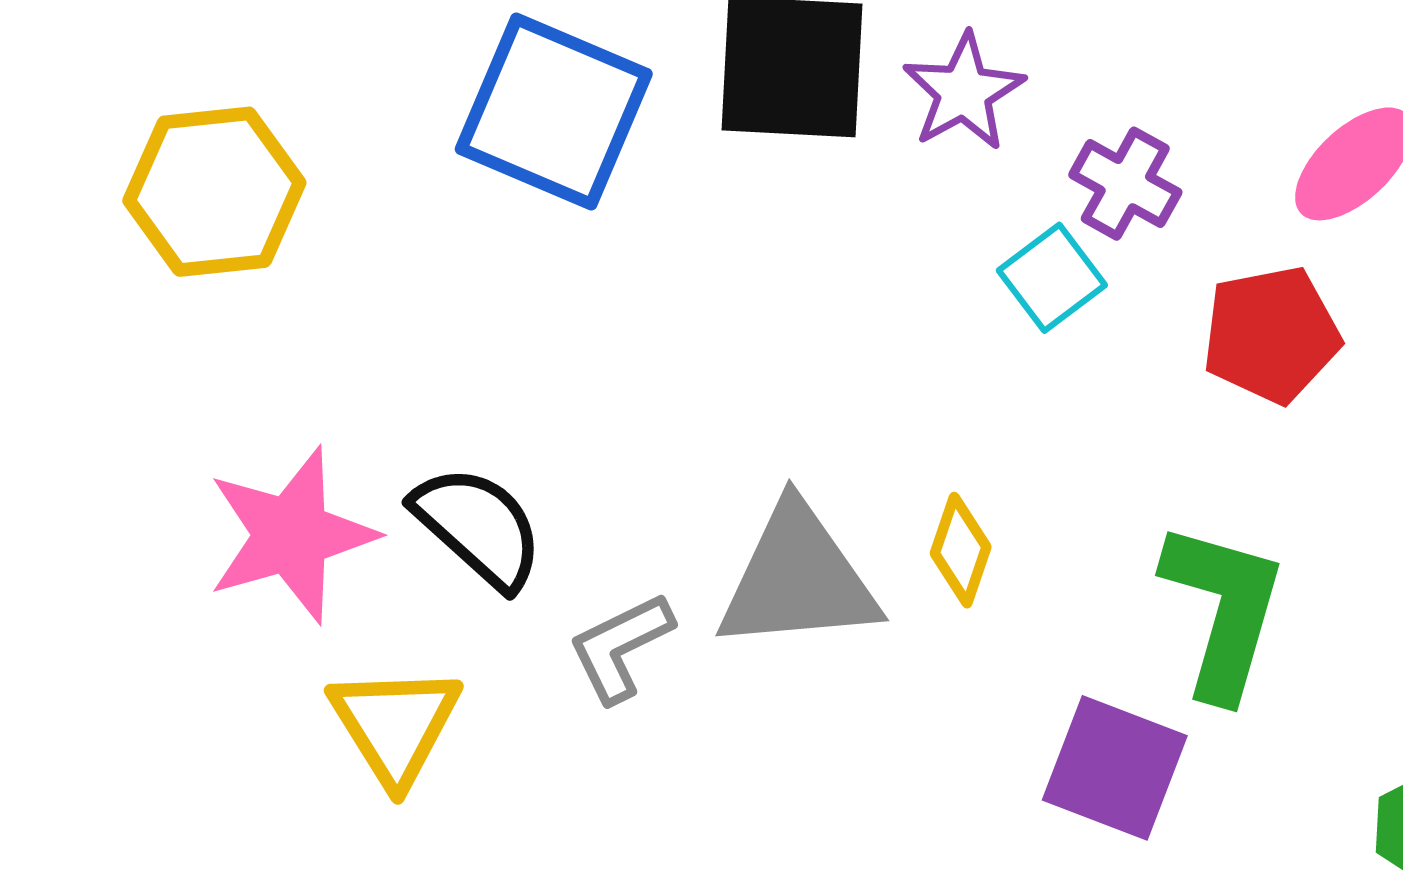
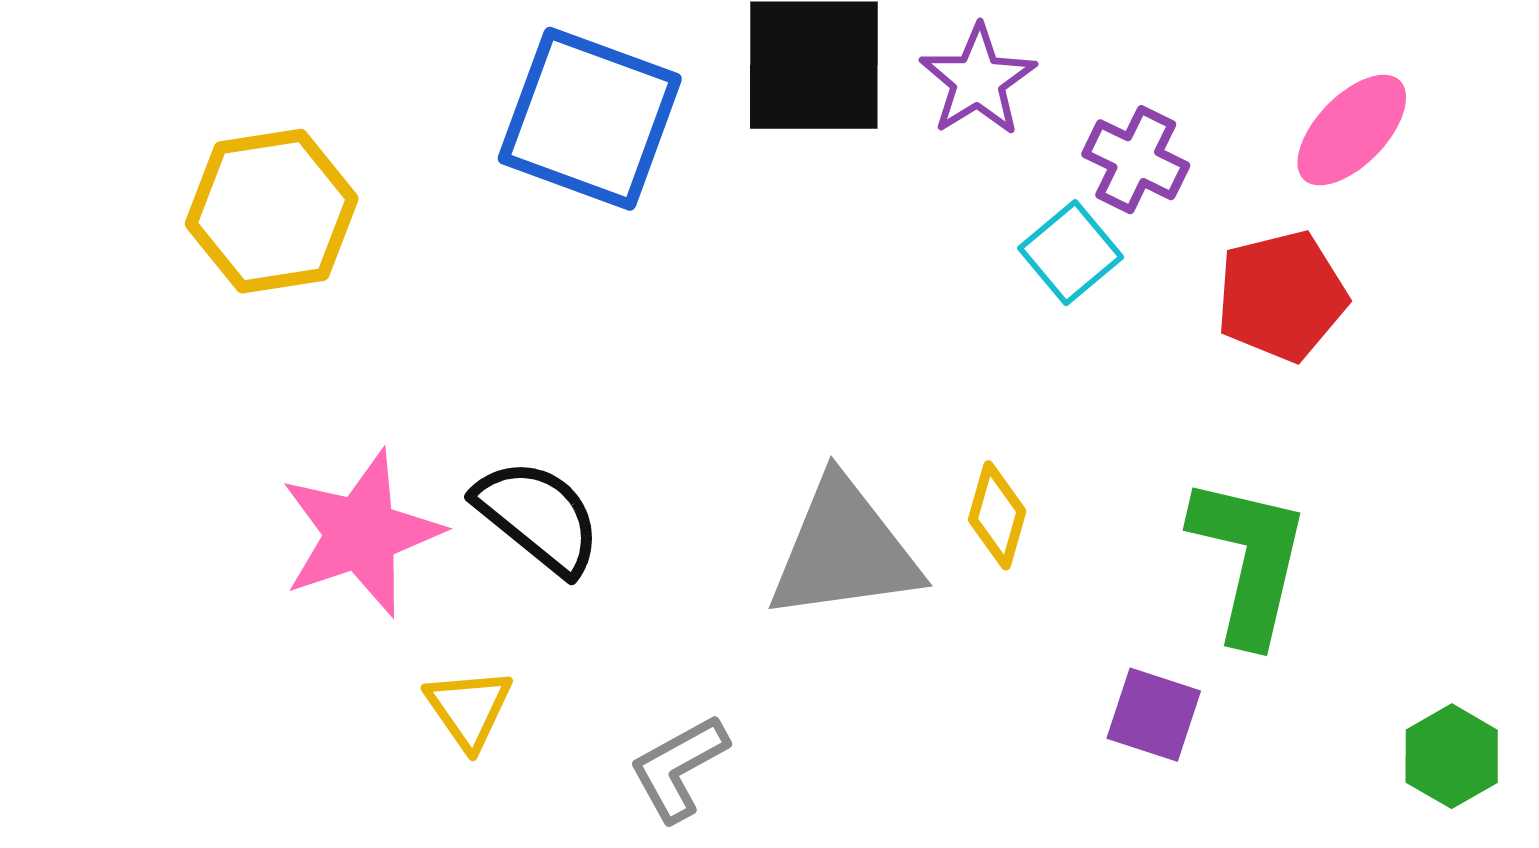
gray L-shape: (620, 647) -> (679, 768), moved
yellow triangle: (395, 725) -> (469, 709), size x0.7
purple square: (1115, 768) -> (1154, 715), size x0.7

